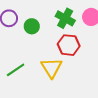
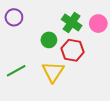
green circle: (32, 26) -> (49, 40), moved

